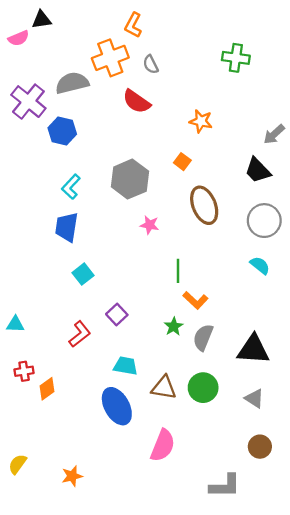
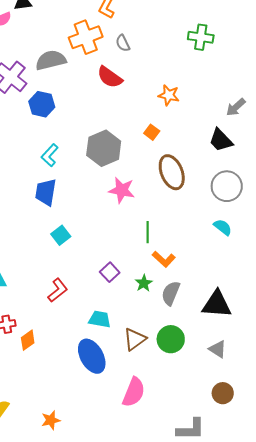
pink star: (150, 225) -> (122, 190), size x1.5
purple square: (117, 314) -> (110, 272), moved
brown triangle: (164, 388) -> (135, 339), turned -45

